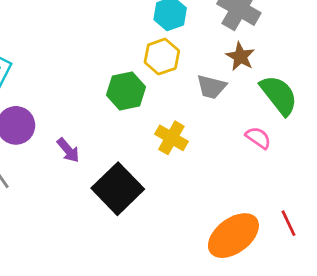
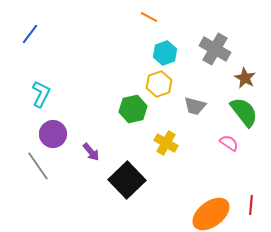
brown star: (240, 57) -> (245, 78), moved
red line: (289, 223) -> (251, 205), turned 30

